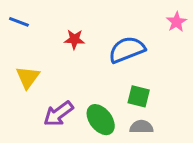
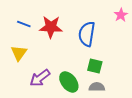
blue line: (19, 22) -> (24, 24), moved
red star: (74, 39) -> (51, 27), size x1.6
blue semicircle: (127, 50) -> (87, 34), turned -60

